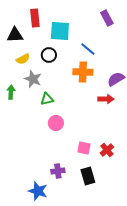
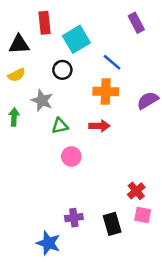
cyan square: (60, 31) -> (76, 39), turned -35
yellow semicircle: (23, 59) -> (17, 75), moved
red arrow: (106, 99) -> (99, 126), moved
pink square: (84, 148) -> (143, 215), moved

